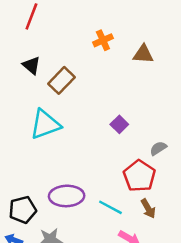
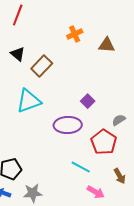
purple ellipse: (67, 196) -> (68, 125), moved
brown arrow: (148, 209) -> (120, 176), moved

